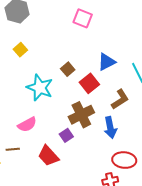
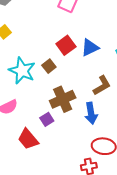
brown square: (68, 69) -> (49, 66), moved
red square: (89, 83) -> (66, 45), moved

